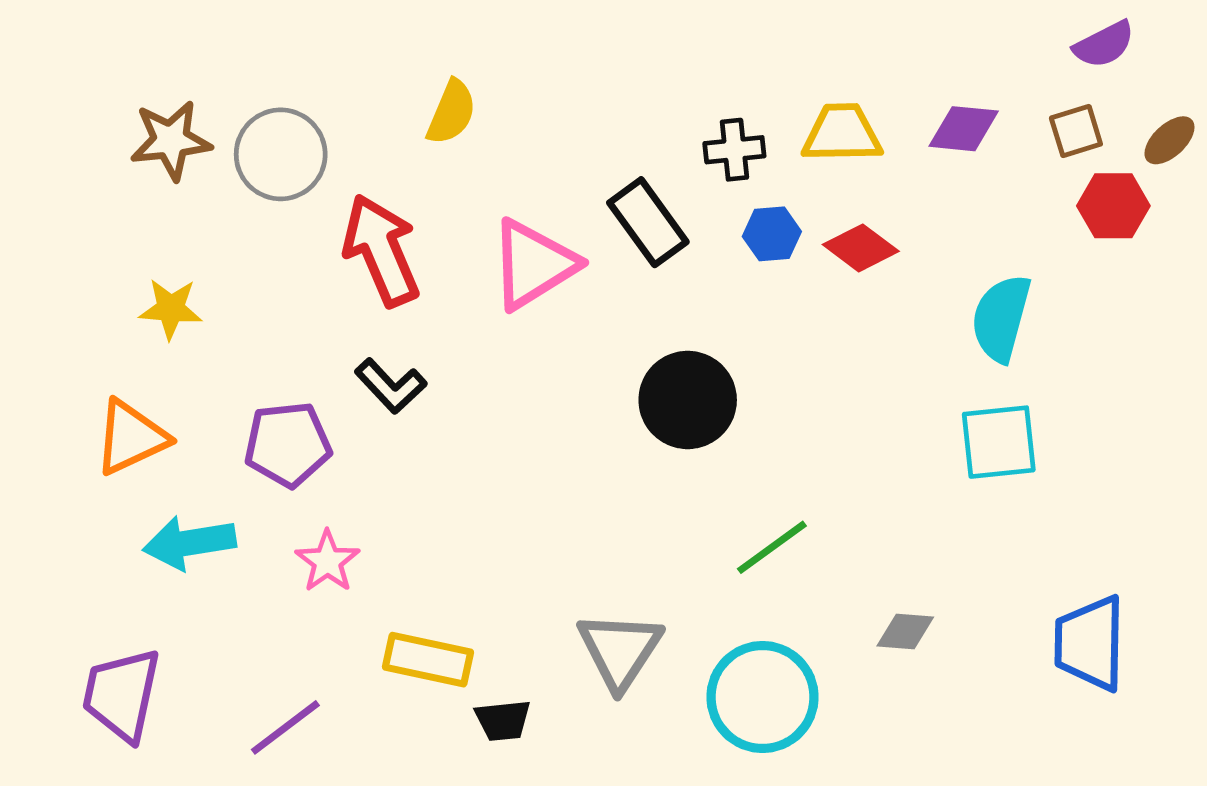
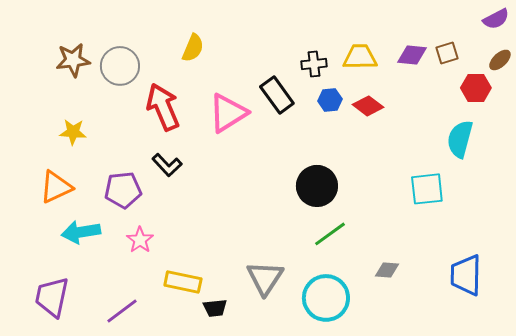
purple semicircle: (1104, 44) -> (496, 19), moved
brown square: (1076, 131) -> (447, 53), moved
cyan semicircle: (1001, 318) -> (460, 139), moved
black circle: (688, 400) -> (317, 186), moved

